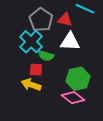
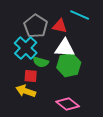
green hexagon: (78, 79) -> (69, 65), moved

